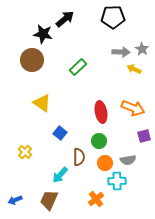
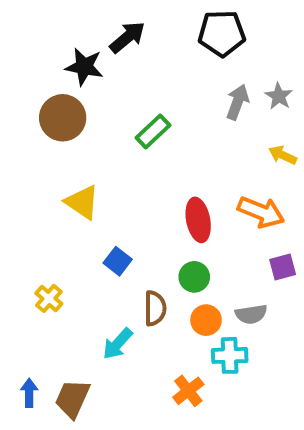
gray arrow: (121, 52) -> (237, 102), turned -72
yellow arrow: (134, 69) -> (283, 155), moved
blue arrow: (15, 200) -> (29, 393), turned 112
brown trapezoid: (49, 200) -> (72, 399), moved

